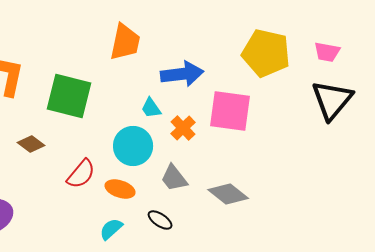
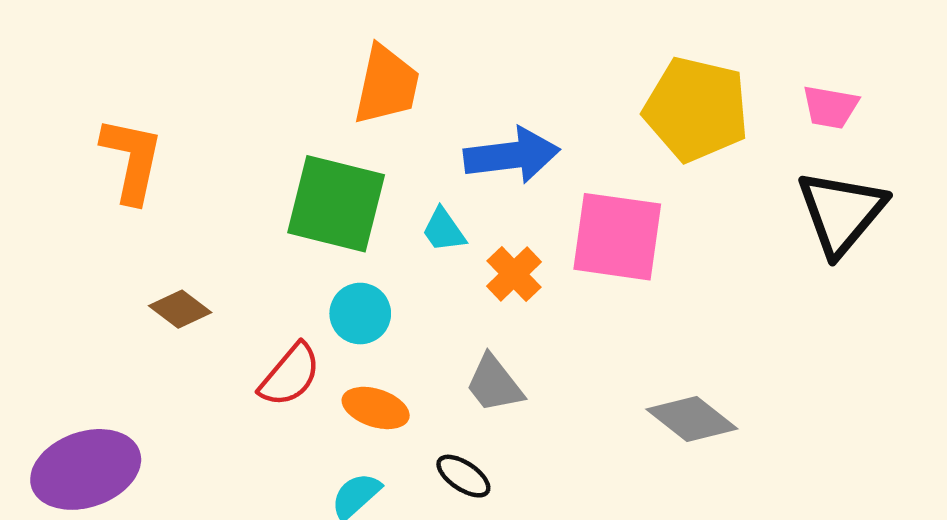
green square: (69, 96) -> (336, 204), moved
cyan circle: (133, 146) -> (360, 314), moved, size x0.7
gray diamond: (228, 194) -> (692, 419), moved

